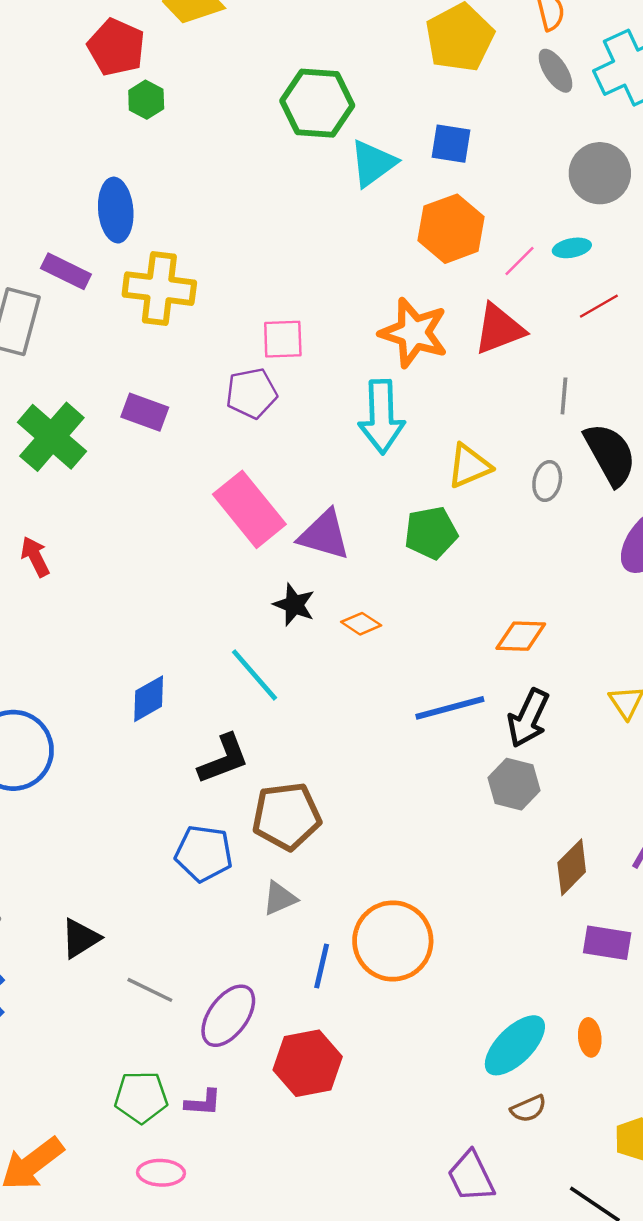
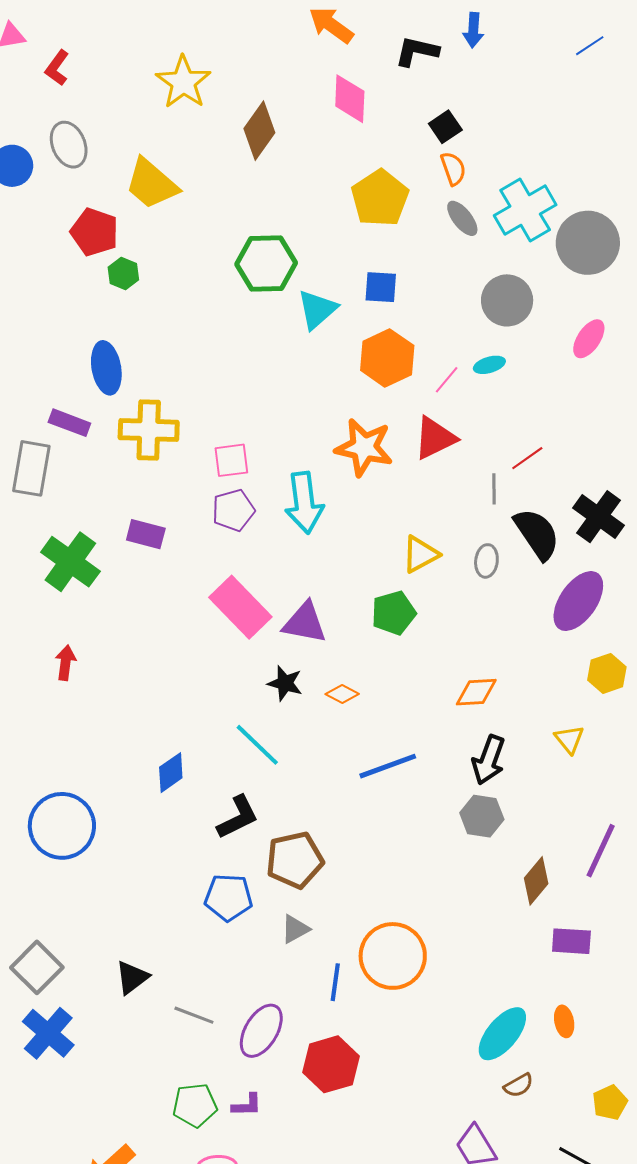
red line: (599, 306) -> (527, 458), moved
pink square: (283, 339) -> (231, 460), moved
cyan arrow: (382, 417) -> (304, 503), moved
red arrow: (35, 557) -> (66, 663), turned 40
blue line: (450, 708) -> (388, 766), moved

